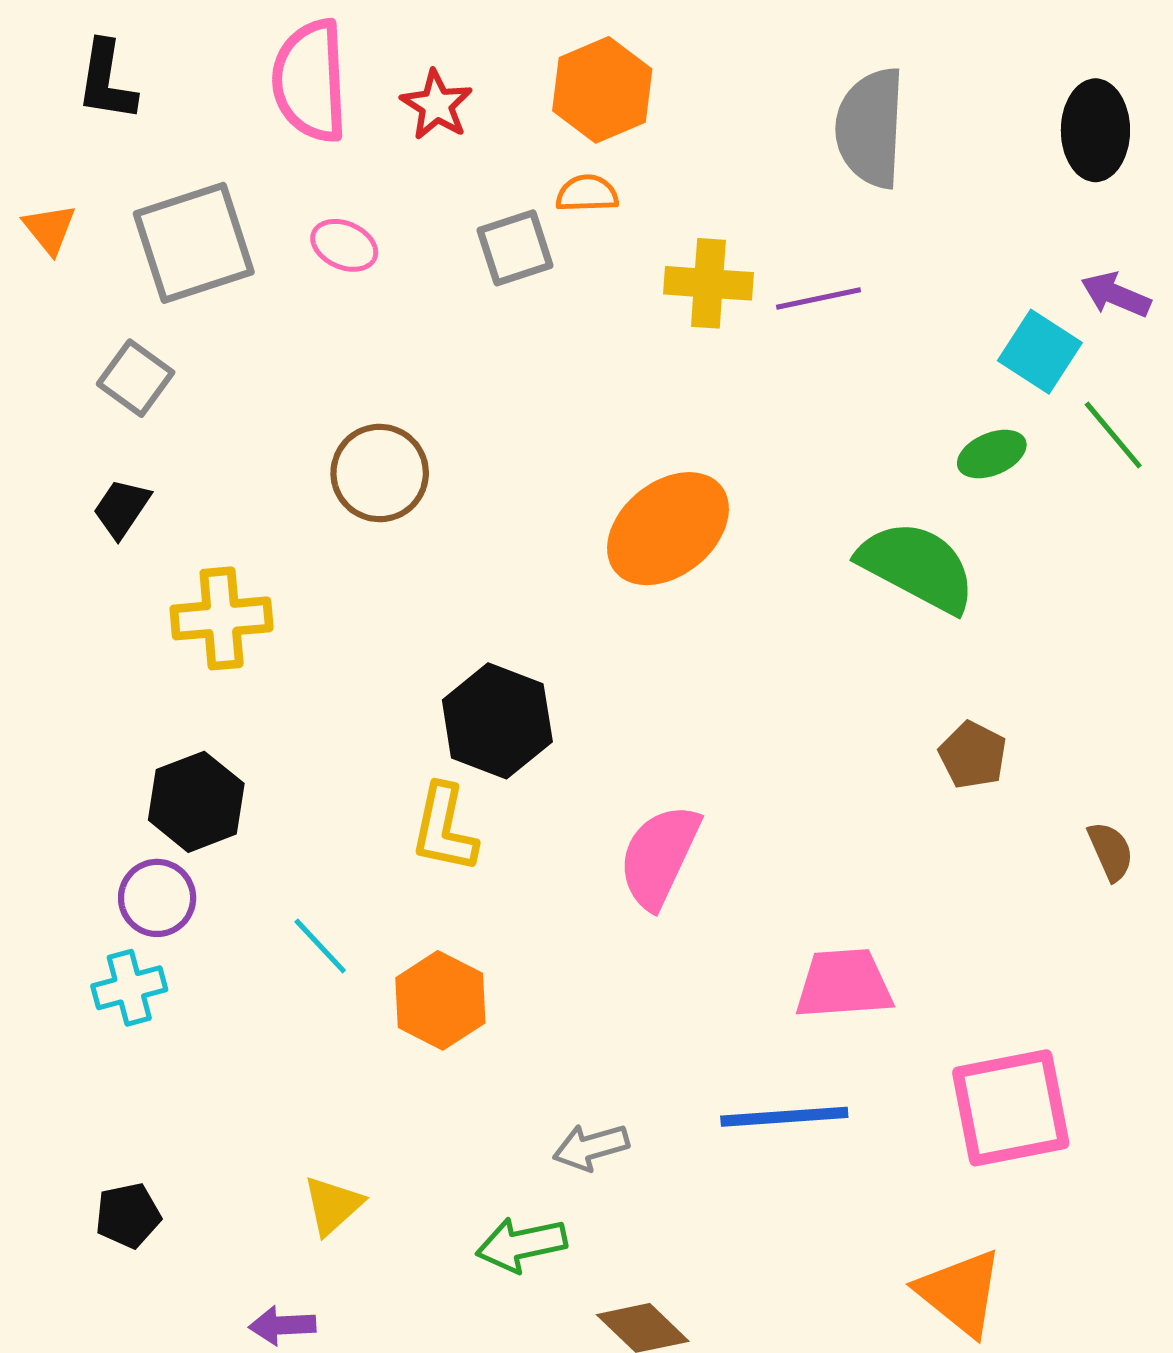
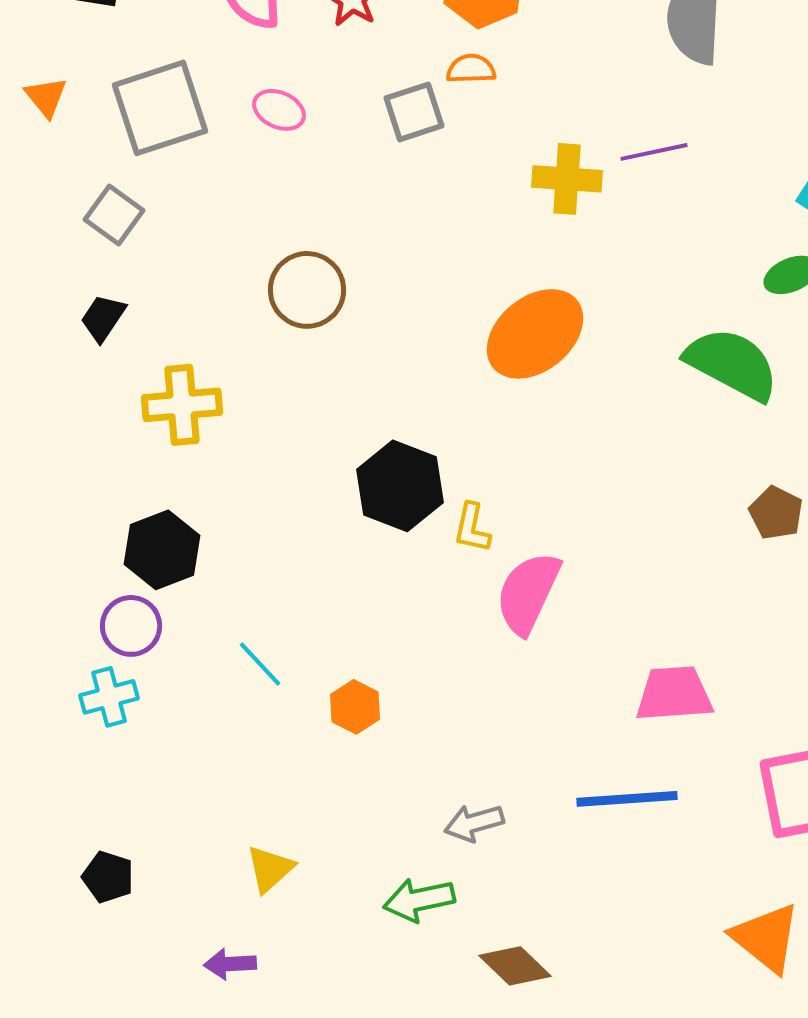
yellow cross: (708, 283) -> (567, 179), moved
yellow L-shape: (444, 828) -> (472, 528), moved, size x0.7
orange hexagon: (440, 1000) -> (355, 707), size x0.7
black pentagon: (128, 1215) -> (108, 877), turned 30

